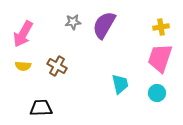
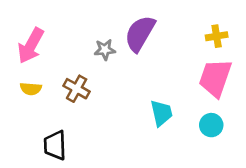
gray star: (73, 22) -> (105, 50), moved
black trapezoid: (41, 108) -> (55, 145), turned -90

